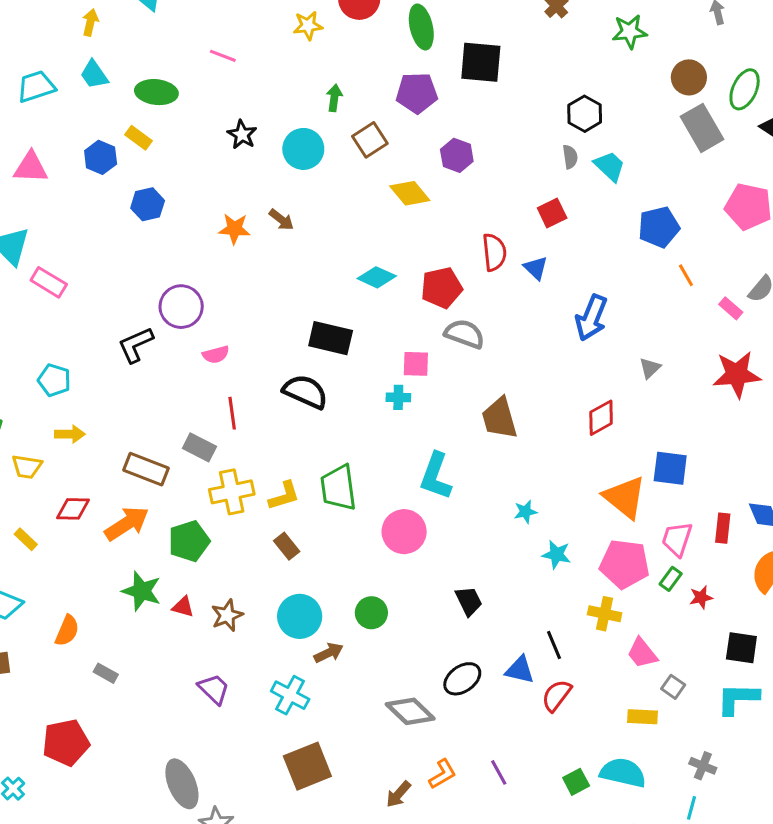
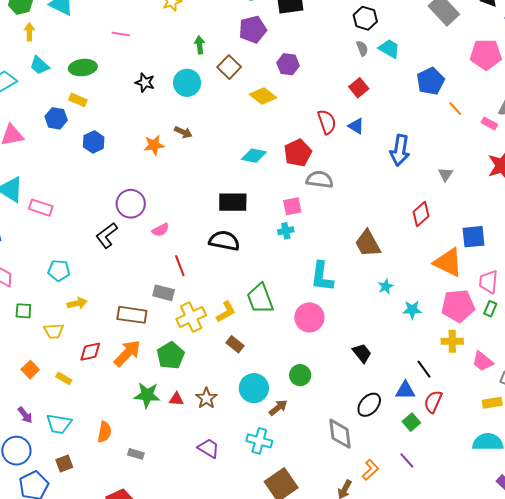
brown trapezoid: (500, 418) -> (368, 243), moved
gray diamond: (410, 711) -> (340, 434), turned 52
green square: (576, 782) -> (411, 422), moved

